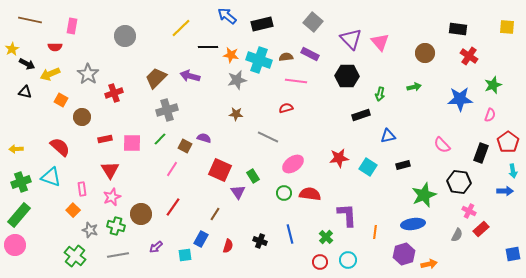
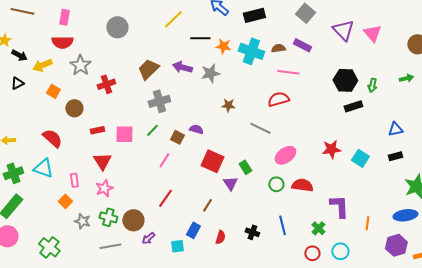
red semicircle: (55, 47) -> (62, 42), moved, size x1.5
black hexagon: (347, 76) -> (345, 80), moved
gray star: (237, 80) -> (210, 73), moved
black triangle: (25, 92) -> (17, 83), turned -40
red semicircle: (286, 108) -> (278, 99), size x1.5
blue triangle: (388, 136) -> (395, 129), moved
brown circle: (141, 214) -> (133, 220), moved
green cross: (75, 256) -> (49, 247), moved

